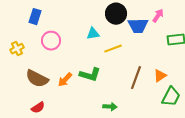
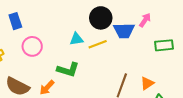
blue rectangle: (35, 17) -> (15, 21), turned -35
yellow line: (113, 49) -> (98, 44), moved
green L-shape: (90, 75) -> (68, 70), moved

